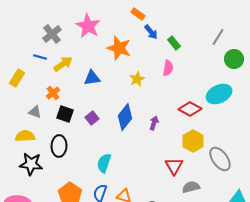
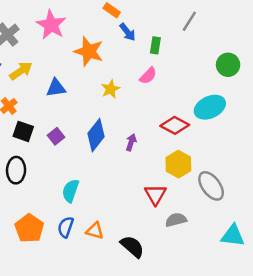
gray line: (218, 37) -> (189, 21), moved
green rectangle: (174, 43) -> (155, 45), turned 48
pink semicircle: (168, 68) -> (148, 76), turned 35

